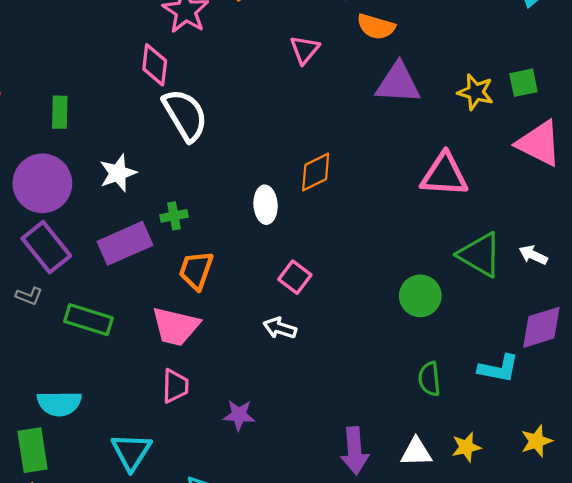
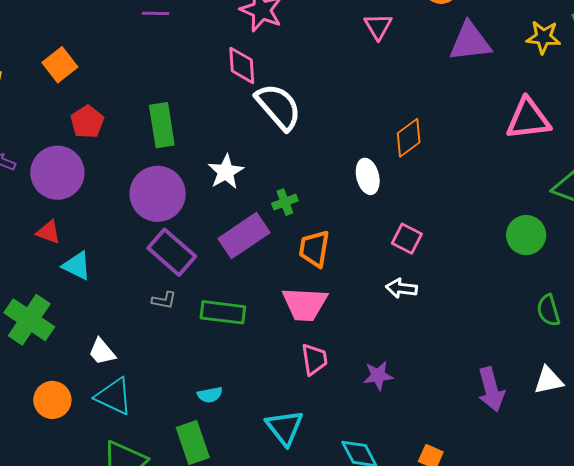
green rectangle: (60, 112) -> (162, 125), size x1.4
cyan semicircle: (59, 403) -> (210, 395), size x0.6

